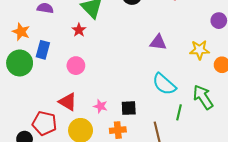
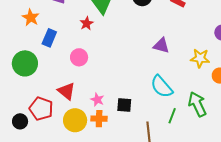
green circle: (20, 63) -> (25, 63), moved
orange cross: (118, 130) -> (99, 119), moved

